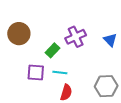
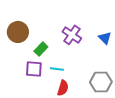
purple cross: (76, 37) -> (72, 35), turned -30
green rectangle: (53, 50) -> (41, 49), moved

